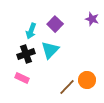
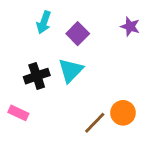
cyan arrow: (31, 31) -> (44, 22), moved
pink rectangle: (22, 78) -> (18, 113), moved

